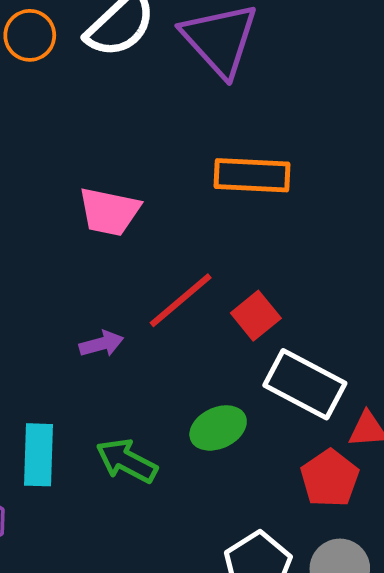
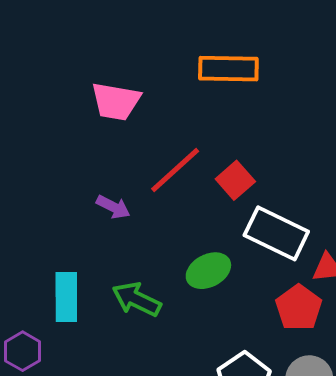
purple arrow: (101, 344) -> (113, 207), turned 44

